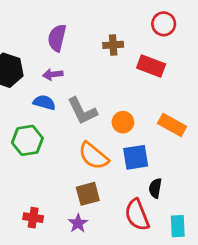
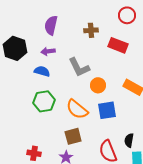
gray L-shape: (82, 111) -> (79, 67), moved
green hexagon: (27, 140) -> (44, 101), moved
black semicircle: (155, 188) -> (129, 140), moved

